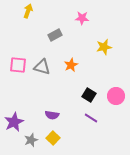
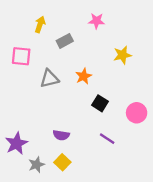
yellow arrow: (28, 11) -> (40, 24), moved
pink square: (18, 65) -> (21, 56), moved
gray triangle: (42, 67) -> (49, 79), turned -30
black square: (89, 95) -> (100, 103), moved

